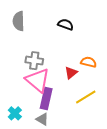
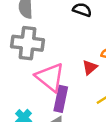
gray cross: (34, 61) -> (27, 43), moved, size x1.5

